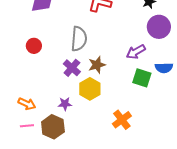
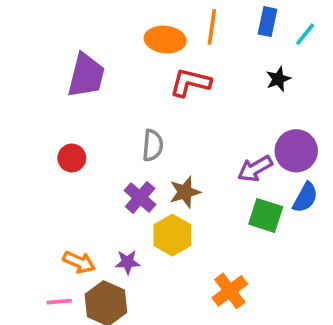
purple circle: (159, 27) -> (296, 151), moved
gray semicircle: (79, 39) -> (153, 145), size x0.7
blue semicircle: (164, 68) -> (305, 197), turned -60
orange arrow: (27, 104) -> (79, 262), moved

